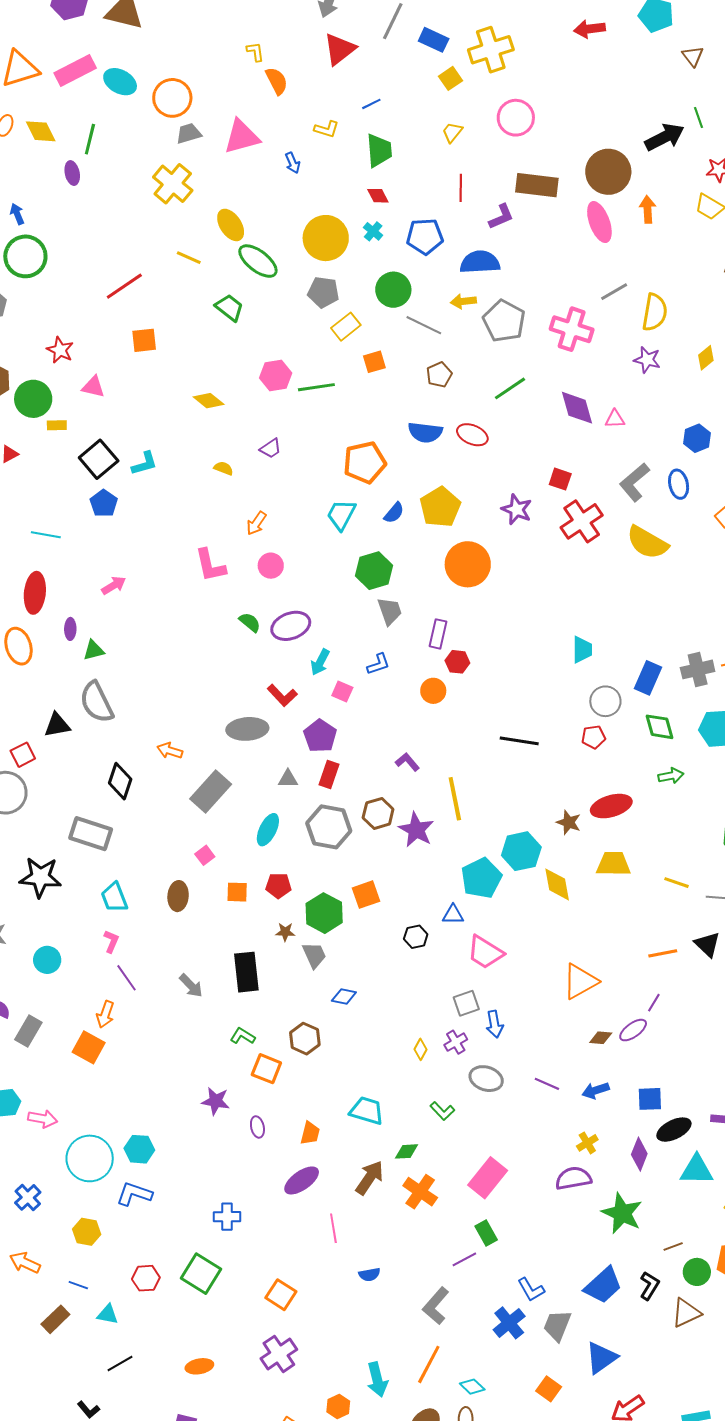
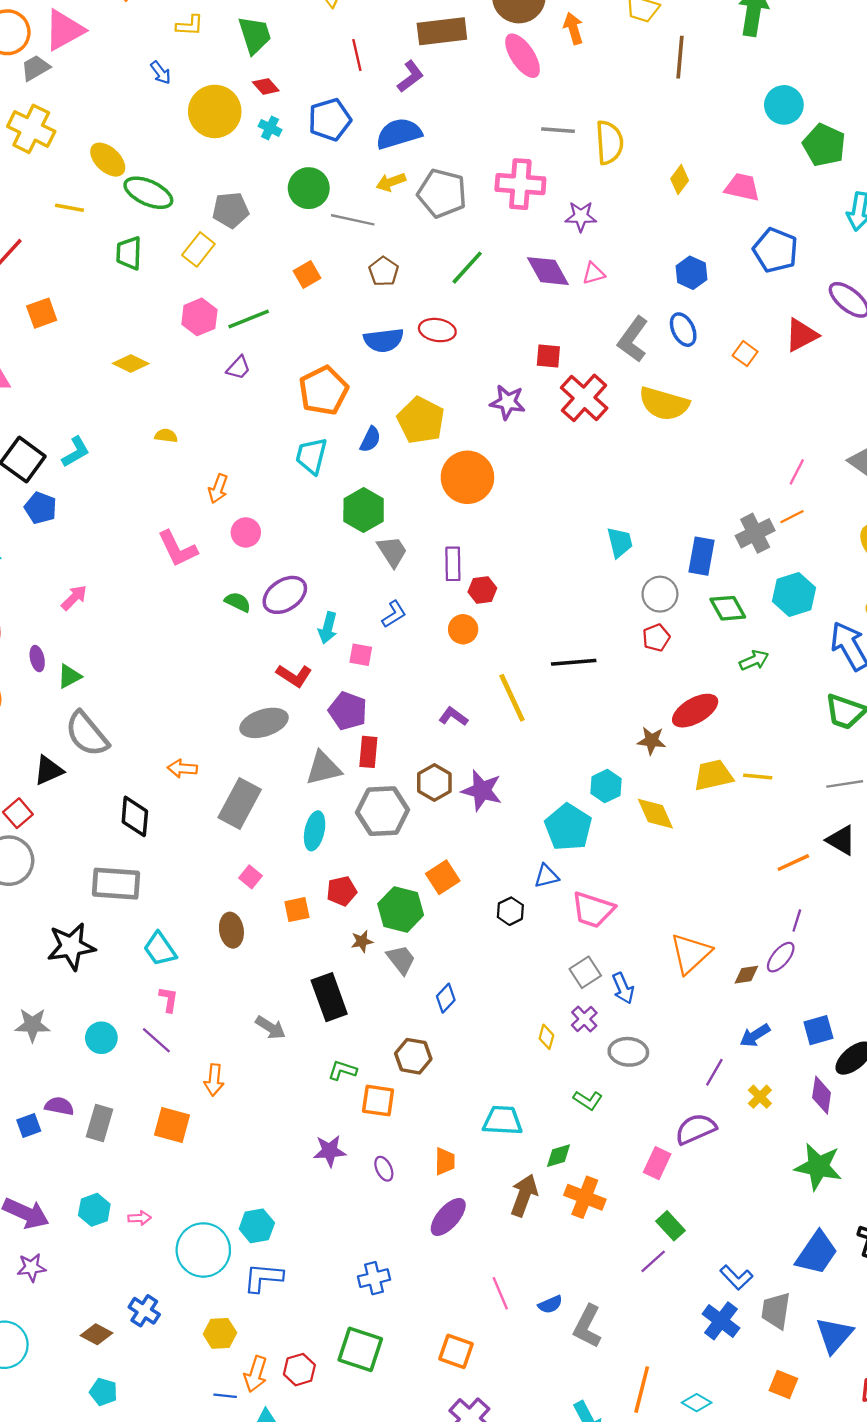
pink triangle: (242, 137) -> (64, 30), moved
yellow circle: (326, 238) -> (215, 111), moved
gray line: (614, 292) -> (558, 130), turned 48
green trapezoid: (229, 308) -> (129, 253), turned -112
yellow rectangle: (346, 327) -> (198, 249), moved
purple star: (647, 360) -> (581, 216), moved
purple trapezoid: (271, 448) -> (238, 368), moved
gray triangle: (288, 779) -> (323, 768), size x1.6
yellow line: (455, 799) -> (512, 698), moved
cyan hexagon: (521, 851) -> (606, 786), size x0.7
yellow line: (676, 883) -> (758, 776), moved
purple line: (126, 978) -> (156, 1040), moved
orange triangle: (580, 981) -> (691, 953), moved
blue diamond: (344, 997) -> (446, 998), turned -45
orange arrow: (105, 1014) -> (214, 1080), moved
purple line: (547, 1084) -> (714, 1072), moved, turned -70
pink arrow: (43, 1119) -> (139, 1218), size x0.7
pink rectangle: (488, 1178) -> (657, 1163), size x0.7
purple semicircle: (573, 1178) -> (696, 1129), moved
pink line: (333, 1228) -> (500, 1293), moved
orange arrow: (25, 1263) -> (256, 1374), moved, turned -84
gray L-shape: (436, 1306) -> (587, 1326), moved

